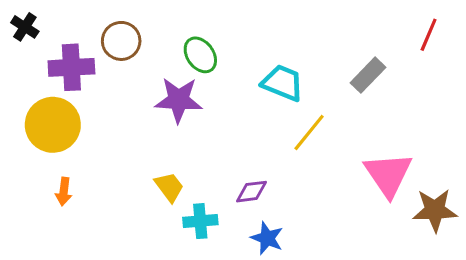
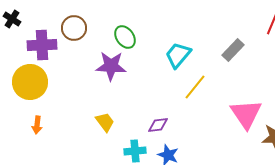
cyan trapezoid: (283, 83) -> (178, 55), turned -72
cyan cross: (200, 221) -> (135, 151), moved

